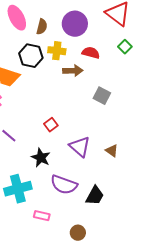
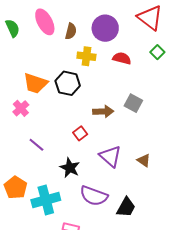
black hexagon: (31, 56) -> (68, 83), moved
brown arrow: (73, 71) -> (103, 111), moved

